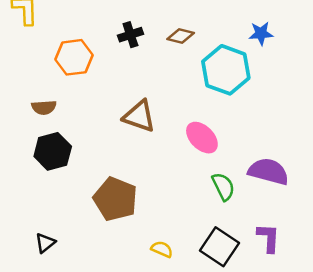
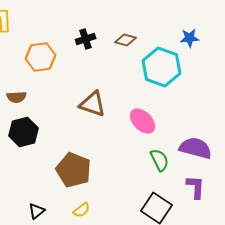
purple L-shape: (268, 238) -> (196, 187), moved
black triangle: (45, 243) -> (37, 211), moved
yellow semicircle: (162, 249) -> (82, 210), moved, turned 120

